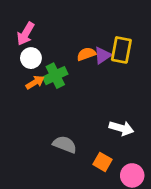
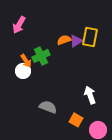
white circle: (31, 58) -> (23, 71), moved
orange arrow: (35, 82) -> (26, 61), turned 88
white arrow: (121, 128) -> (90, 95), turned -126

